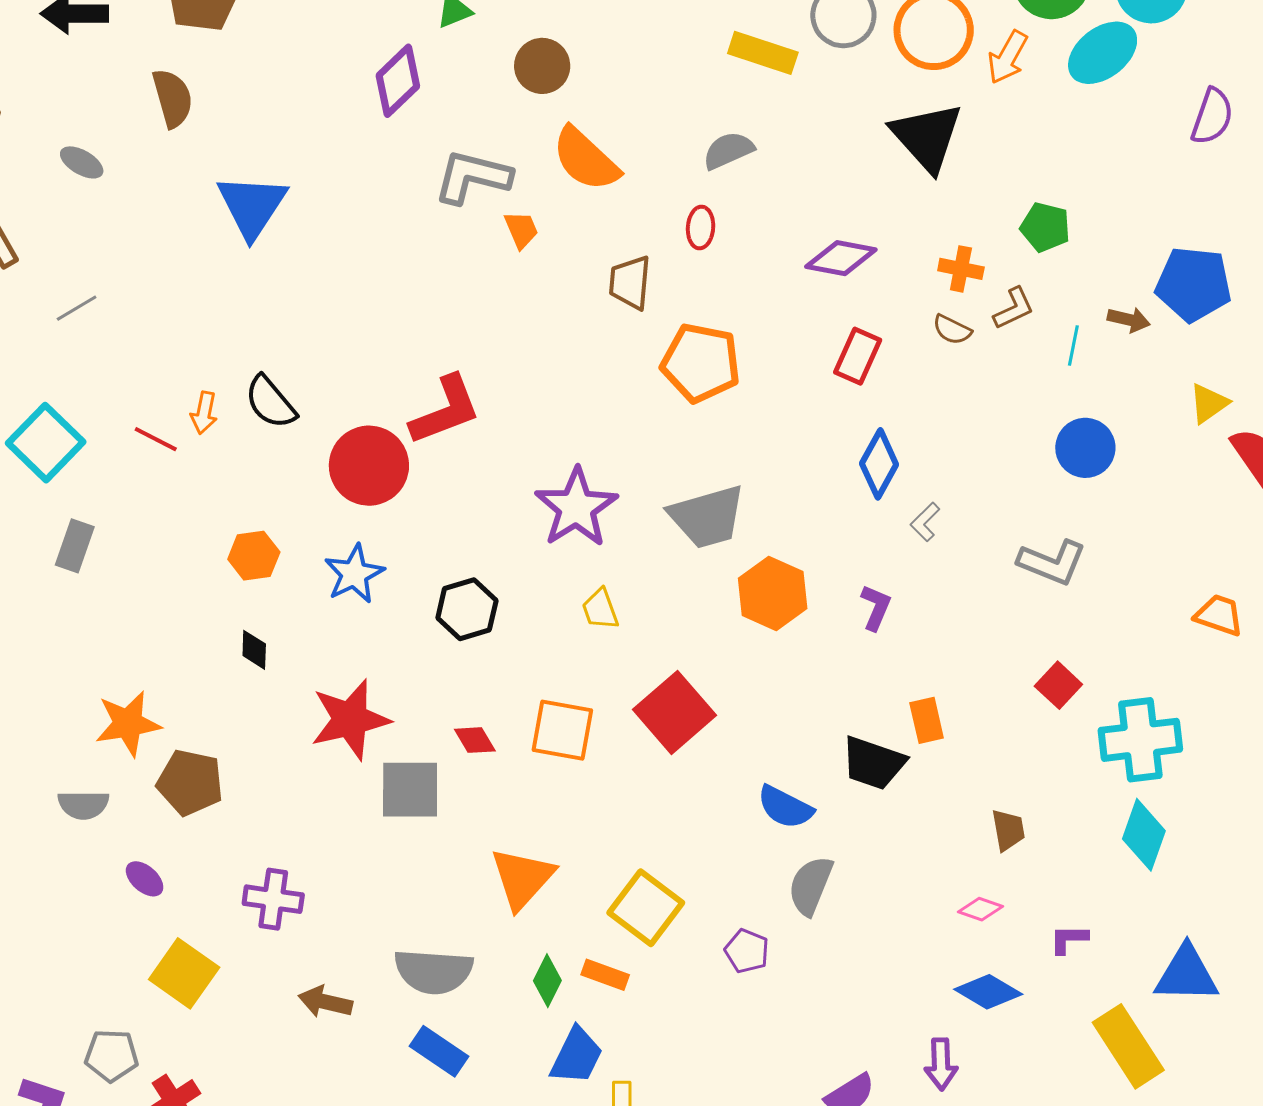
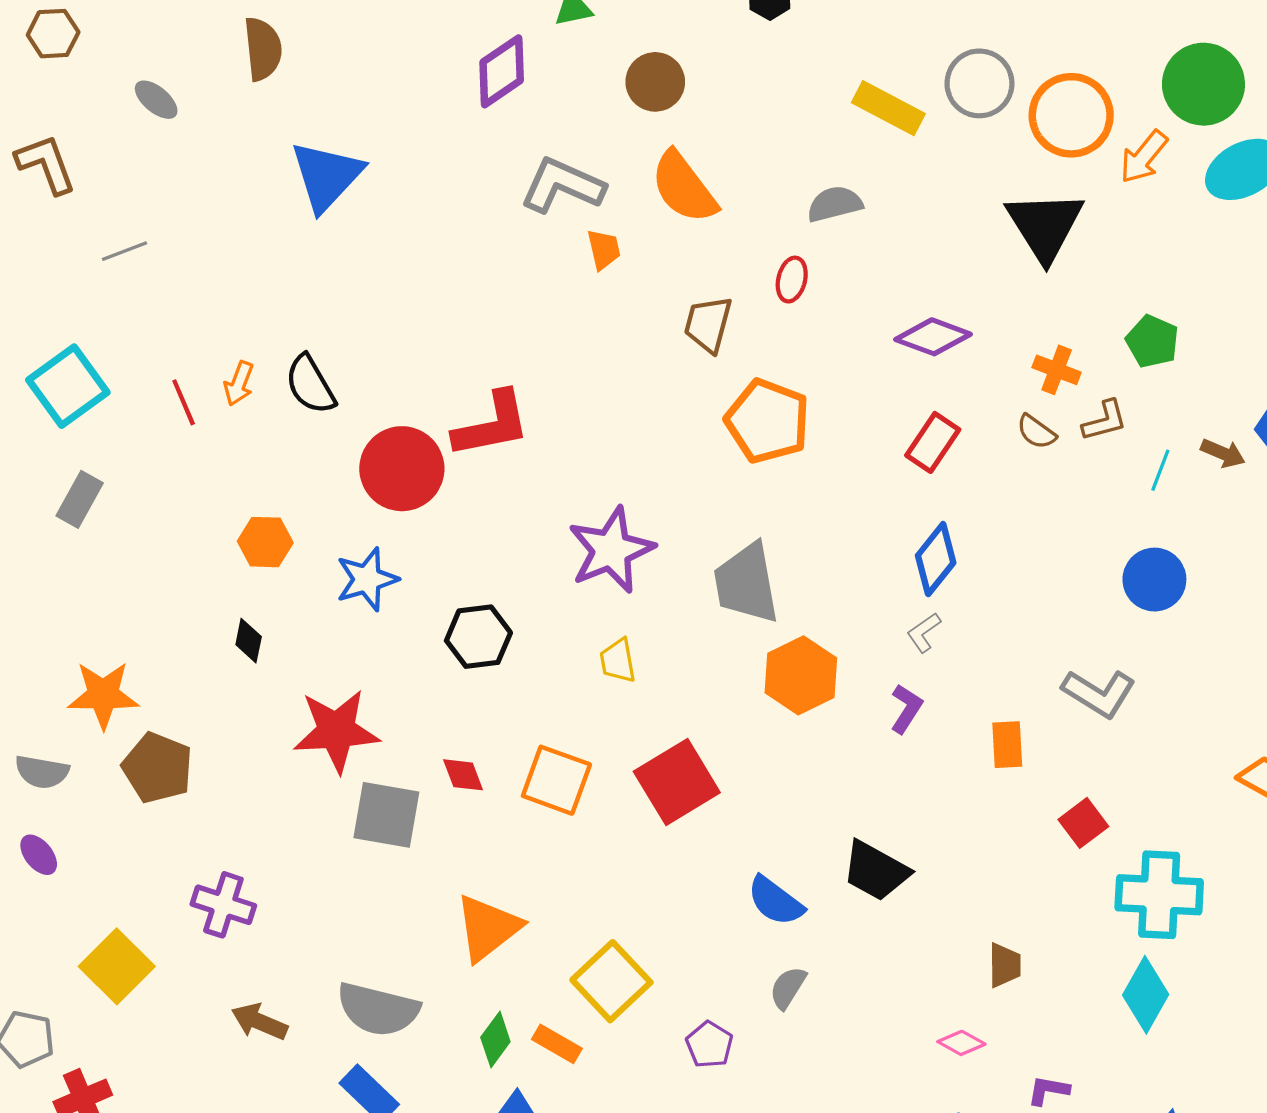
red line: (156, 439) -> (184, 402), turned 30
gray trapezoid: (707, 517) -> (746, 583), turned 86
gray L-shape: (925, 522) -> (924, 633), moved
orange rectangle: (927, 720) -> (1007, 745), moved
purple ellipse: (145, 879) -> (39, 855), moved
gray semicircle: (811, 886) -> (788, 988), size x0.7

